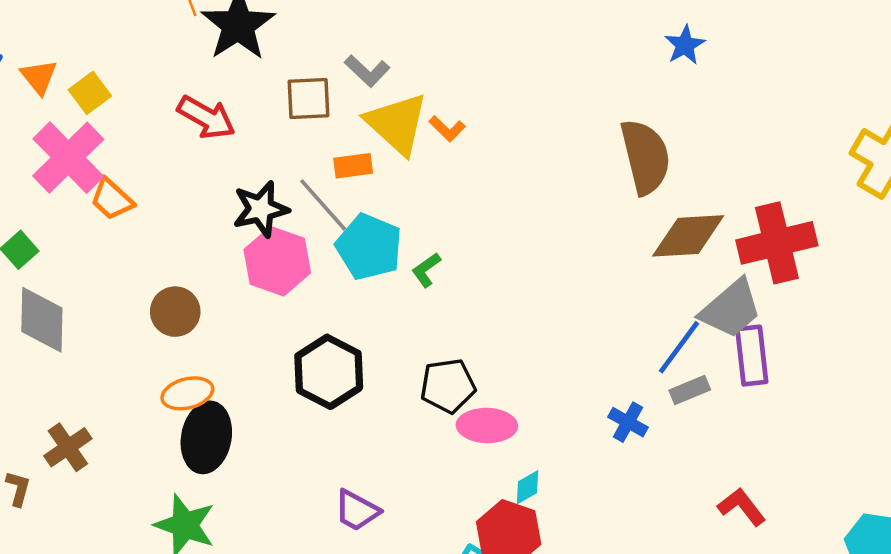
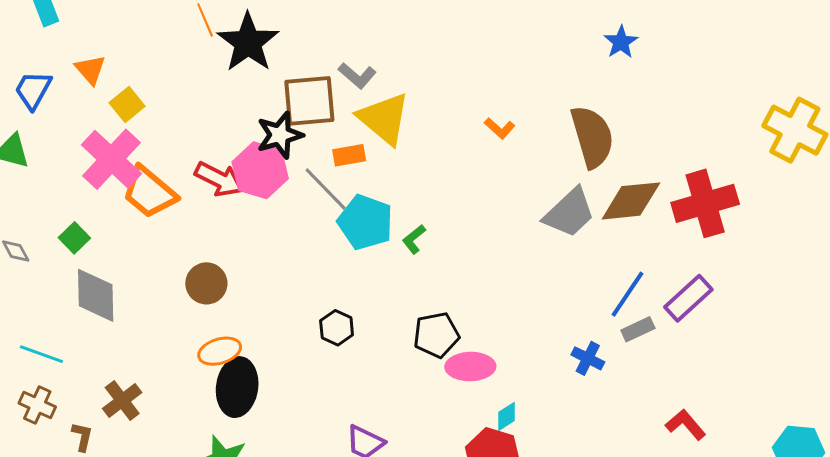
orange triangle: (39, 77) -> (90, 70), moved
brown square: (308, 99) -> (309, 101), size x1.4
red arrow: (206, 117) -> (219, 179), moved
orange L-shape: (447, 129) -> (500, 128), moved
orange trapezoid: (112, 199) -> (149, 192), size x1.5
black star: (261, 209) -> (280, 135), moved
pink hexagon: (277, 261) -> (260, 170), moved
gray trapezoid: (731, 309) -> (569, 213), moved
purple rectangle: (752, 356) -> (688, 298), turned 57
black hexagon: (329, 372) -> (337, 328), size x0.6

